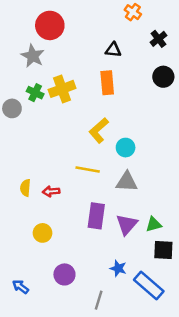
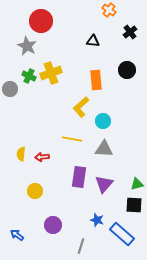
black circle: (163, 77) -> (127, 70), moved
orange rectangle: (107, 83) -> (96, 80), moved
green triangle: (154, 224) -> (137, 184), moved

